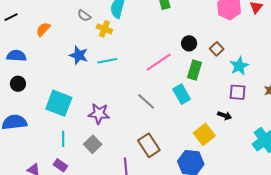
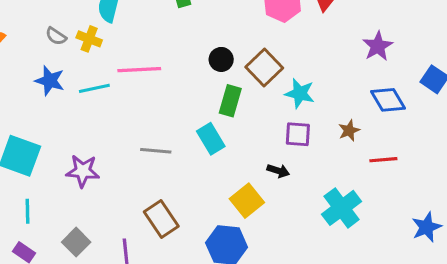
gray semicircle: (84, 16) -> (56, 36), moved
brown square: (217, 49) -> (264, 67), size x1.6
pink line: (159, 62) -> (139, 70), moved, turned 32
cyan star: (239, 66) -> (300, 93), turned -30
gray line: (146, 101) -> (156, 151), turned -36
gray square: (93, 144) -> (76, 242), moved

